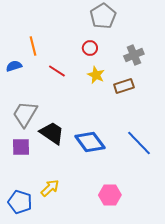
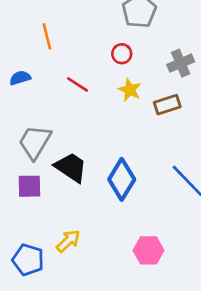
orange line: (33, 46) -> (47, 36), moved
blue diamond: (90, 142) -> (122, 179), turned 68

